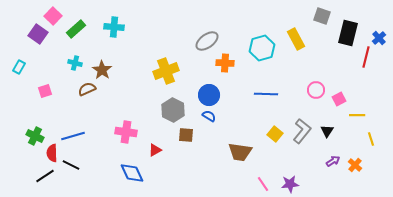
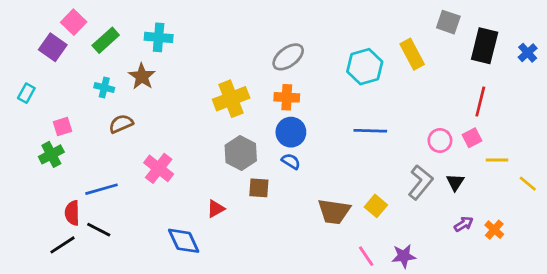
red line: (366, 57) -> (480, 101), moved
orange cross: (225, 63) -> (287, 97), moved
brown star: (102, 70) -> (142, 76), moved
pink circle: (316, 90) -> (440, 140), moved
pink cross: (126, 132) -> (159, 168), moved, turned 30
yellow square: (275, 134) -> (376, 206), moved
green cross: (35, 136) -> (51, 154), moved, turned 36
yellow line: (371, 139) -> (528, 184), moved, turned -32

